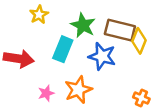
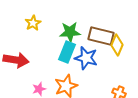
green star: (83, 25) -> (70, 32), turned -30
cyan rectangle: (63, 49) -> (67, 52), moved

